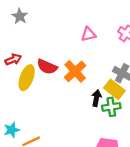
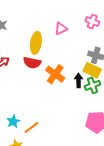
orange cross: (75, 71) -> (55, 74), moved
yellow ellipse: (27, 78) -> (36, 43), moved

